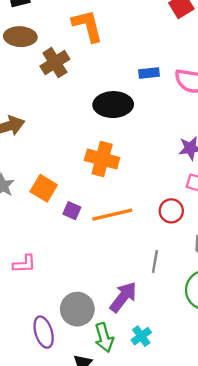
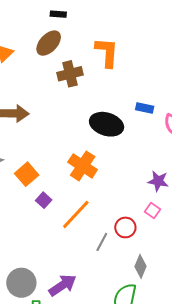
brown ellipse: (20, 37) -> (49, 43), turned -68
orange line: (112, 215) -> (76, 214), turned -52
gray line: (155, 261) -> (102, 242), moved

